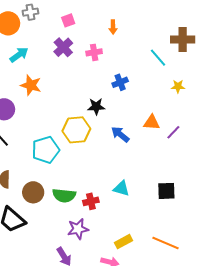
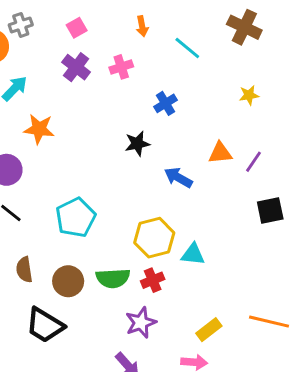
brown cross: (183, 39) -> (244, 27), turned 35
cyan line: (158, 58) -> (187, 48), moved
yellow hexagon: (76, 130) -> (154, 238), moved
black square: (166, 191) -> (270, 210), moved

